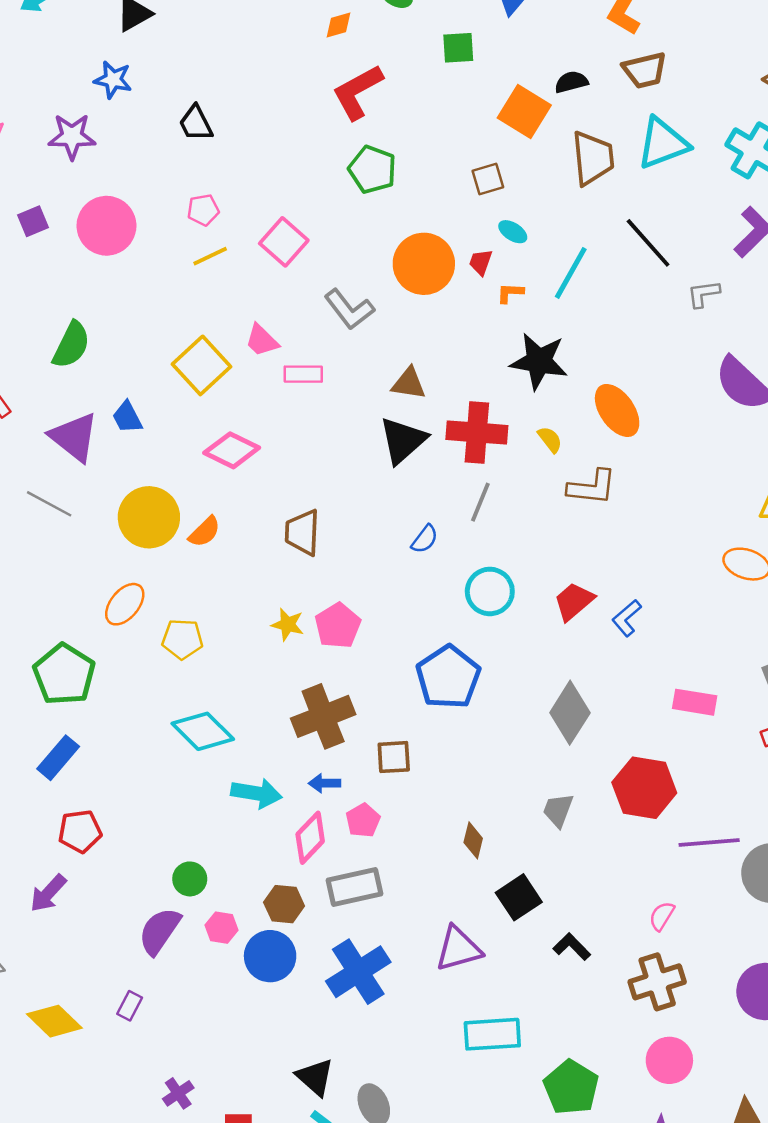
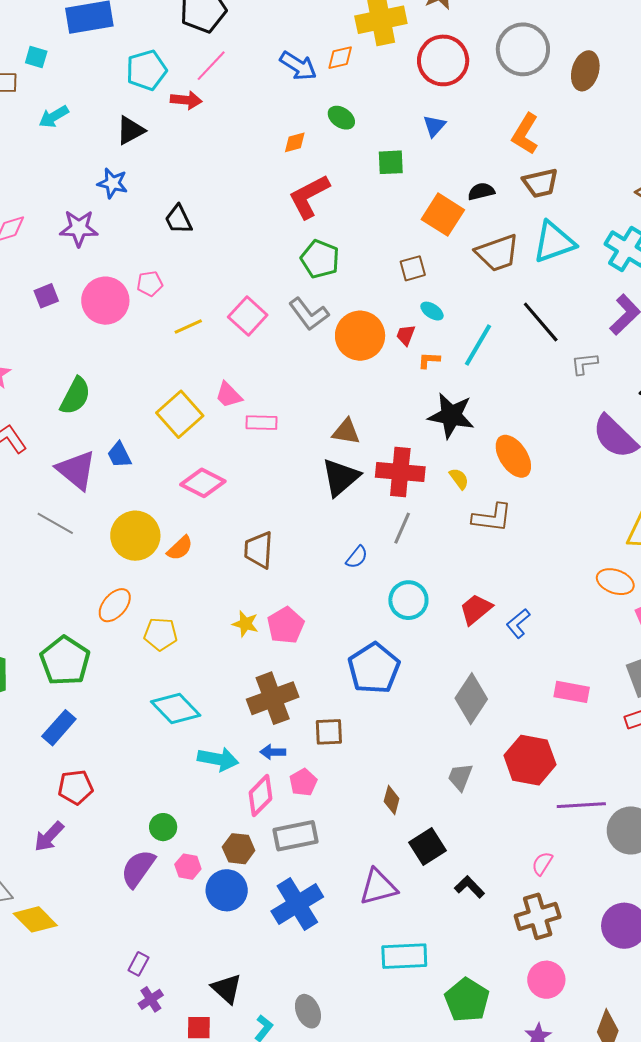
brown trapezoid: (593, 158) -> (497, 253), turned 75
pink pentagon: (203, 210) -> (150, 284), moved
gray L-shape: (349, 309) -> (309, 314), moved
purple rectangle: (130, 1006) -> (138, 964), moved
yellow diamond: (54, 1021) -> (35, 919), moved
black triangle: (315, 1077) -> (227, 989), moved

